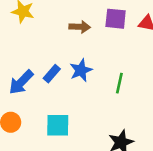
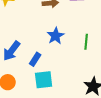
blue rectangle: (52, 74) -> (35, 59), moved

